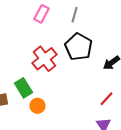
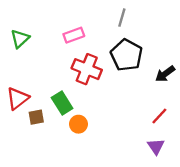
pink rectangle: (42, 14) -> (74, 35), moved, turned 42
red cross: (44, 59) -> (87, 69), turned -30

